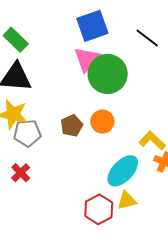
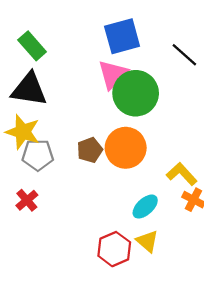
orange circle: (102, 122) -> (126, 148), size x1.5
cyan ellipse: (123, 171) -> (145, 207), size x0.7
yellow triangle: (127, 201) -> (147, 241), turned 50

